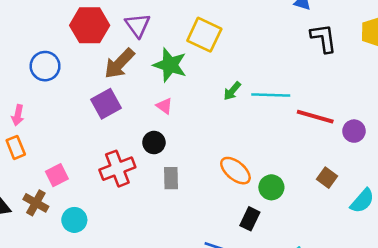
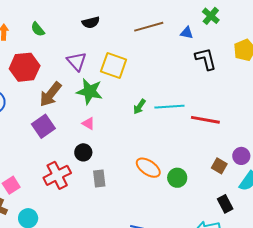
purple triangle: (138, 25) -> (77, 61), moved
purple circle: (354, 131) -> (241, 156), moved
black rectangle: (250, 219) -> (225, 204), moved, turned -48

